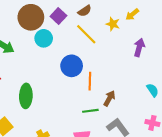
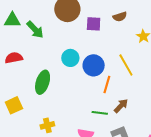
purple square: (58, 16) -> (94, 24), moved, turned 35
yellow line: (86, 34) -> (126, 65), moved
cyan circle: (44, 38) -> (70, 58), moved

